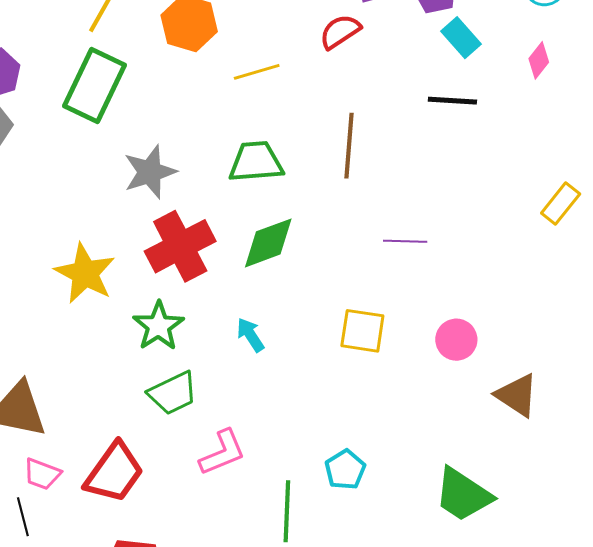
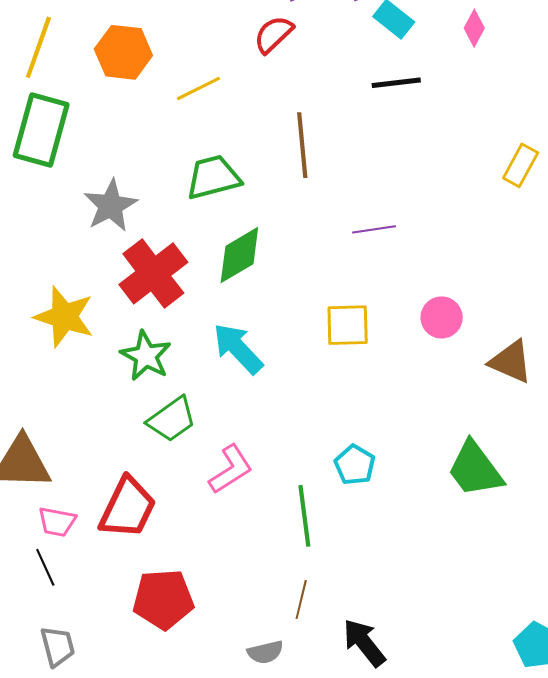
cyan arrow: (250, 335) -> (238, 349), size x1.6
green trapezoid: (463, 495) -> (475, 469), turned 30

